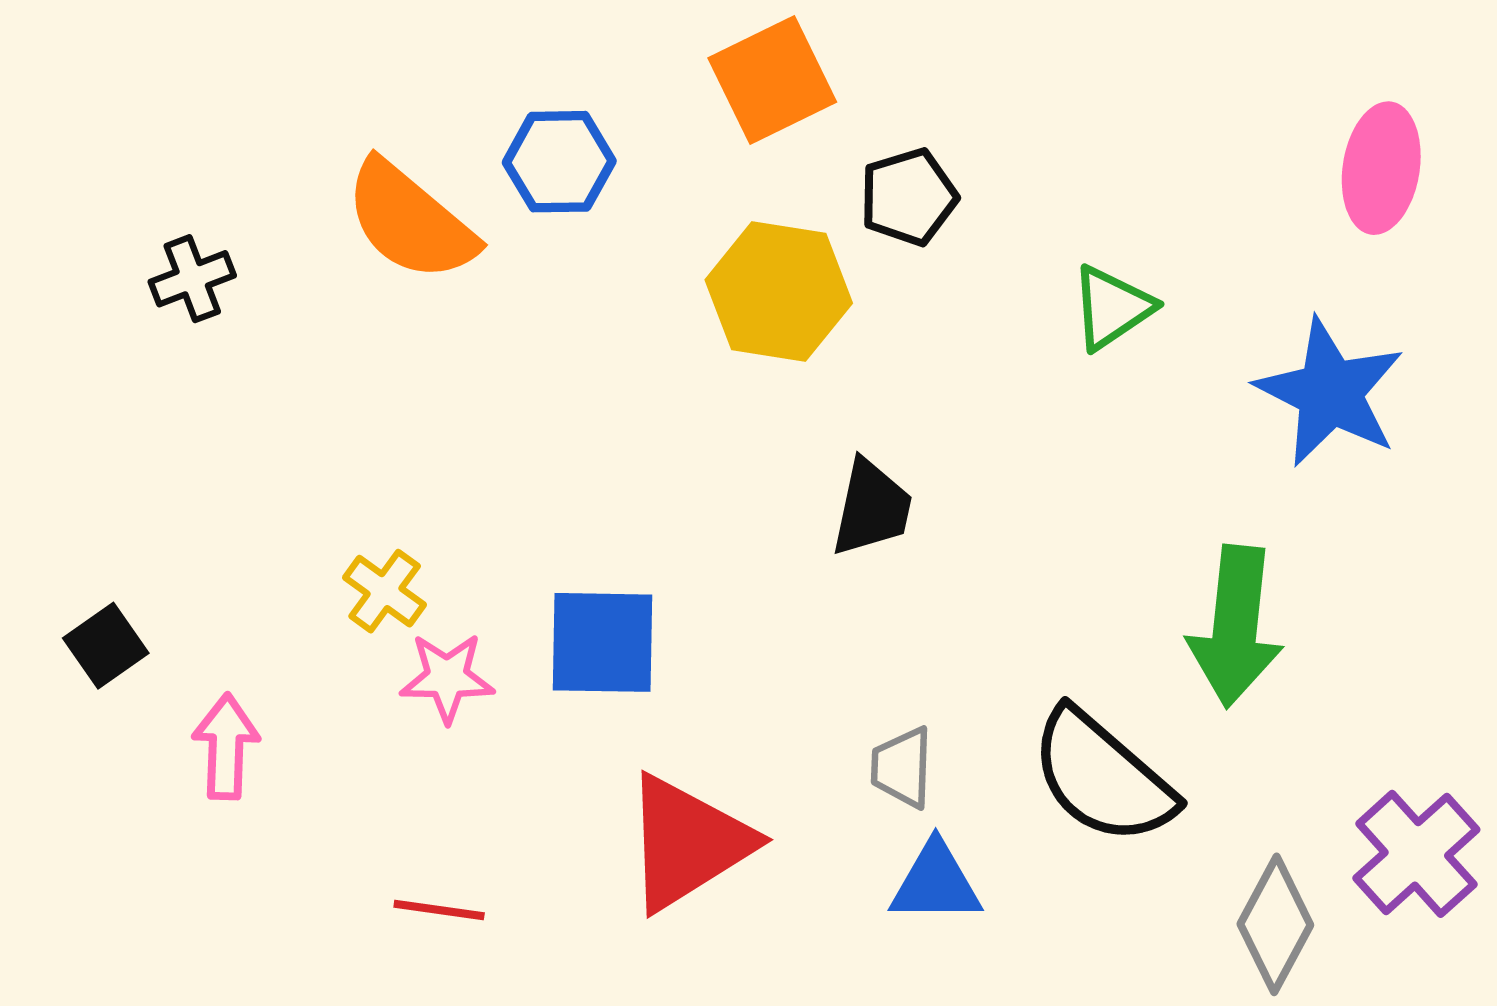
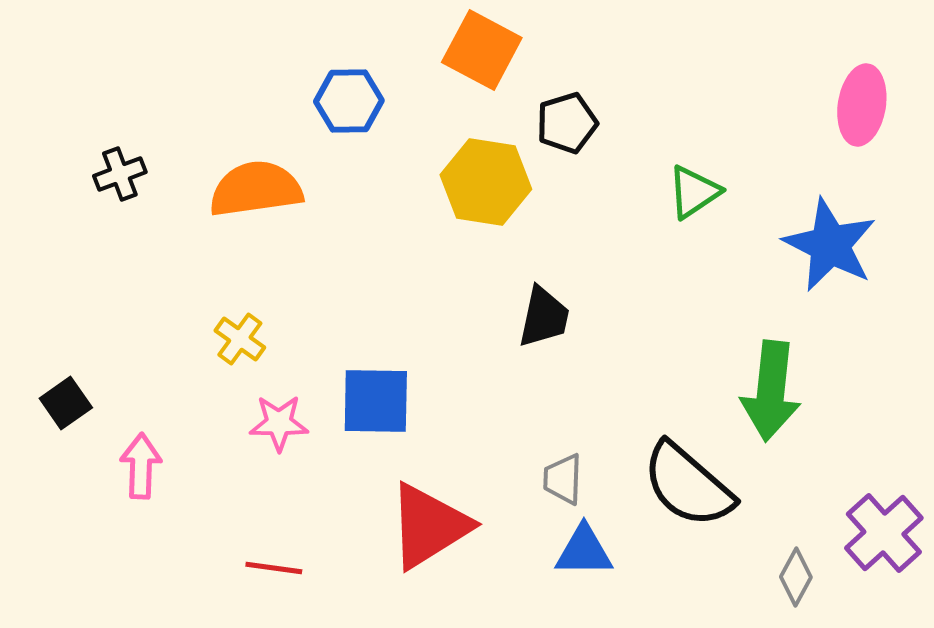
orange square: (772, 80) -> (482, 50), turned -36
orange semicircle: (410, 221) -> (256, 189), moved, turned 132
yellow cross: (385, 591) -> (240, 339), moved
gray diamond: (1275, 924) -> (796, 577), size x0.7

